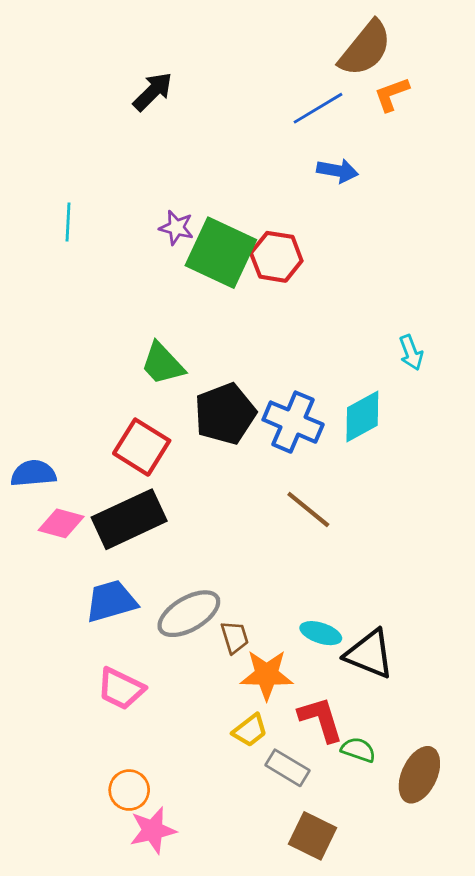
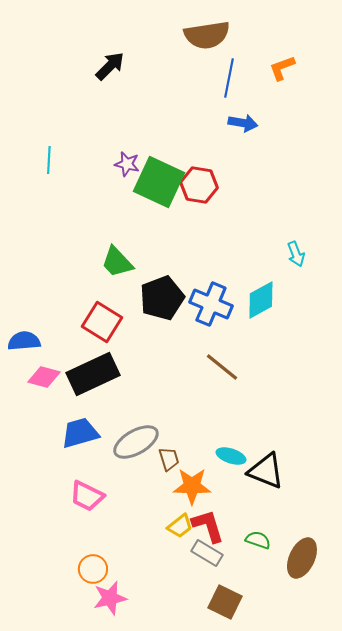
brown semicircle: (365, 48) -> (207, 35), moved, turned 42
blue line: (318, 108) -> (229, 78), turned -48
red L-shape: (321, 719) -> (208, 526), moved

